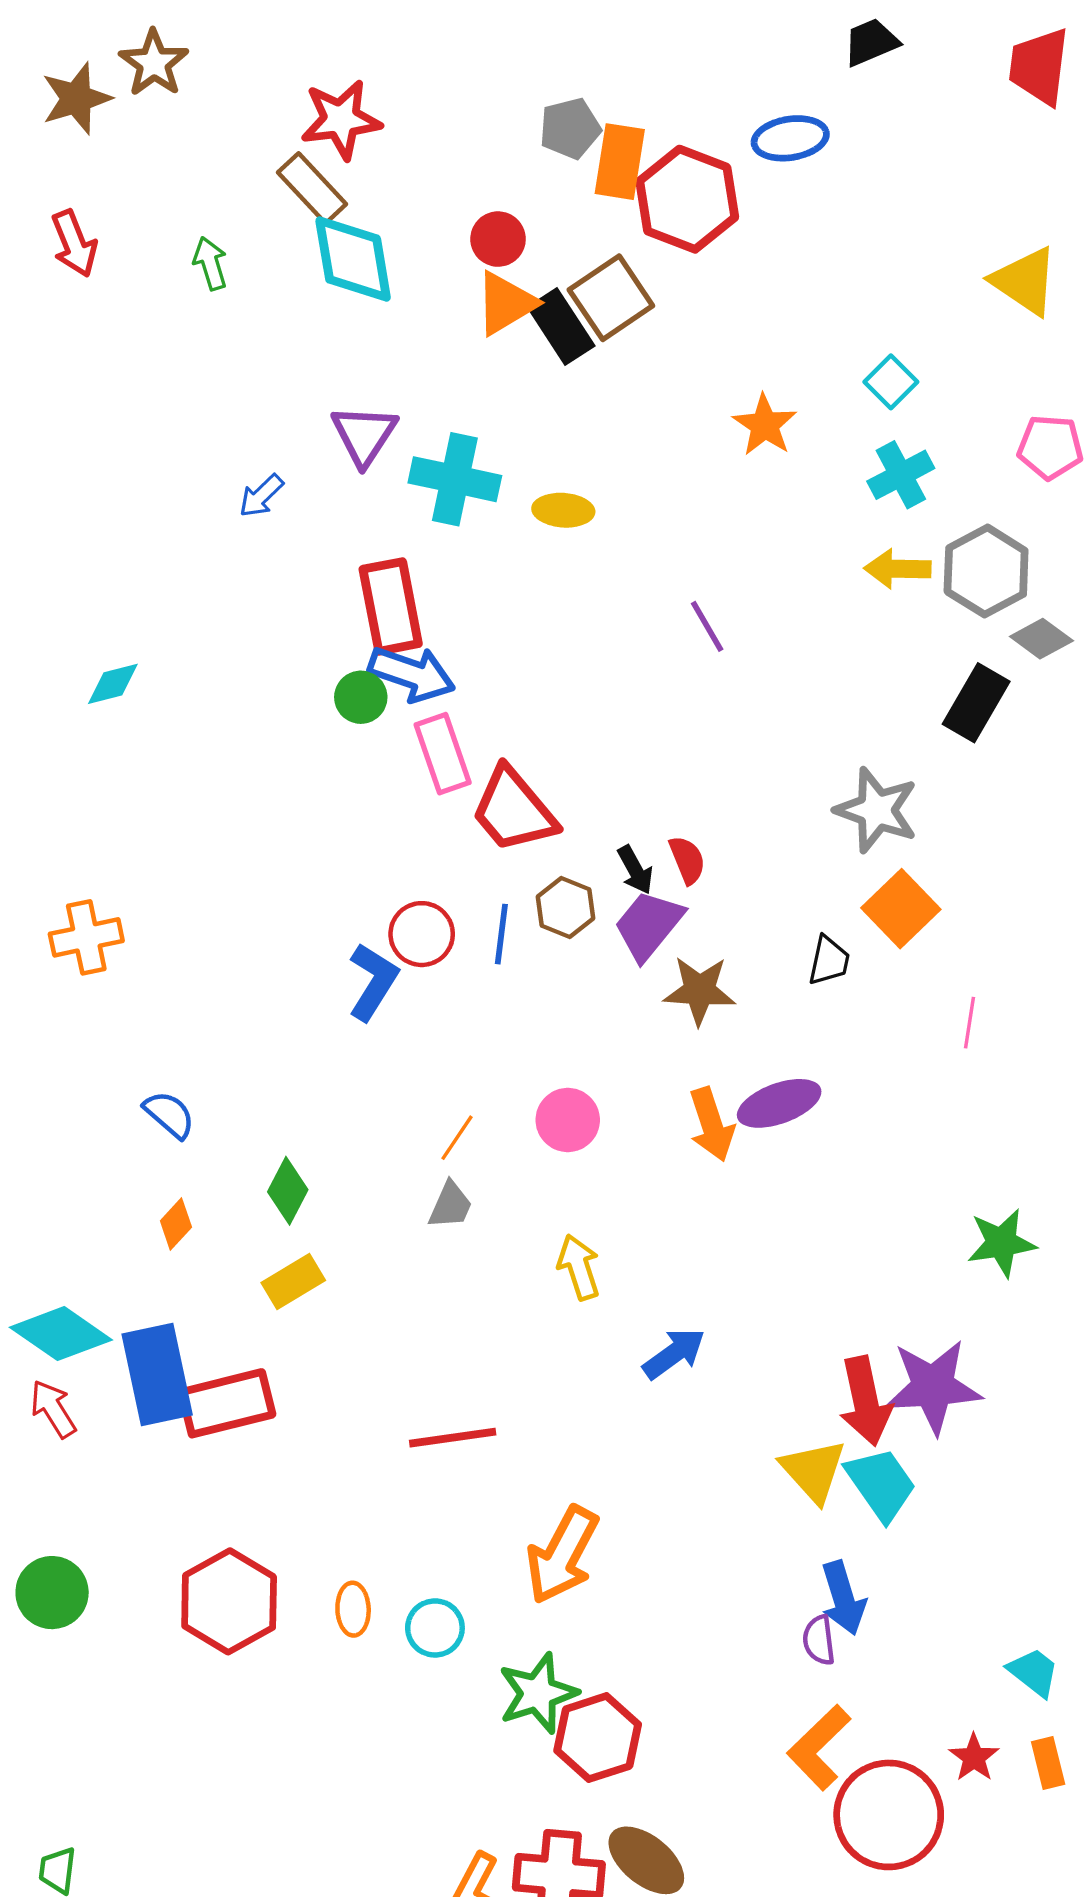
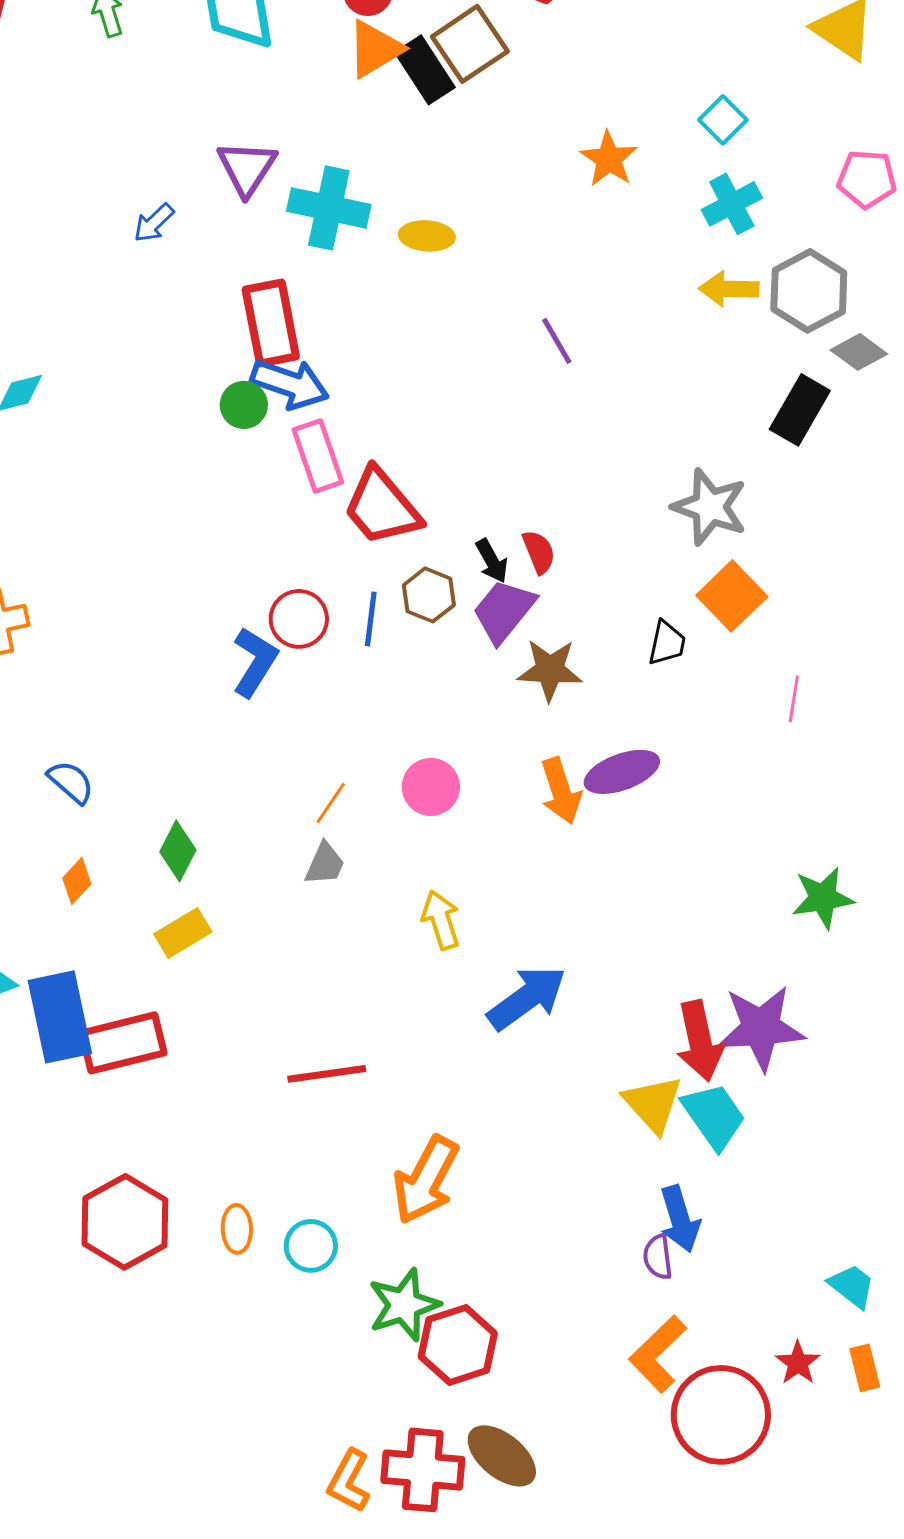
blue arrow: (674, 1353) -> (527, 998), size x1.4

